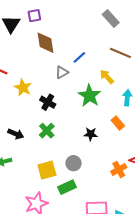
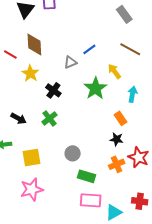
brown diamond: (45, 43) -> (34, 44), moved
black star: (91, 134) -> (117, 139), moved
yellow square: (47, 170) -> (32, 157), moved
green rectangle: (67, 187) -> (87, 176), moved, turned 36

